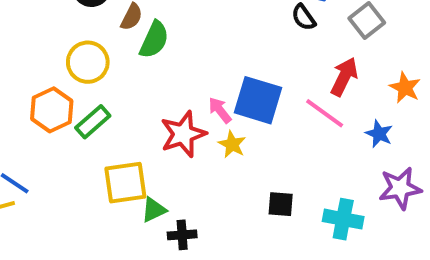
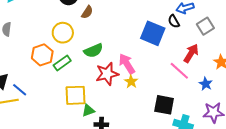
green semicircle: (154, 40) -> (93, 51), moved, turned 36
blue square: (258, 100) -> (153, 33), moved
pink arrow: (220, 110) -> (127, 64), size x1.5
black square: (281, 204) -> (164, 105), moved, size x1.5

